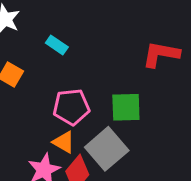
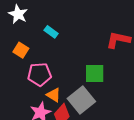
pink pentagon: (71, 107) -> (39, 74), moved

